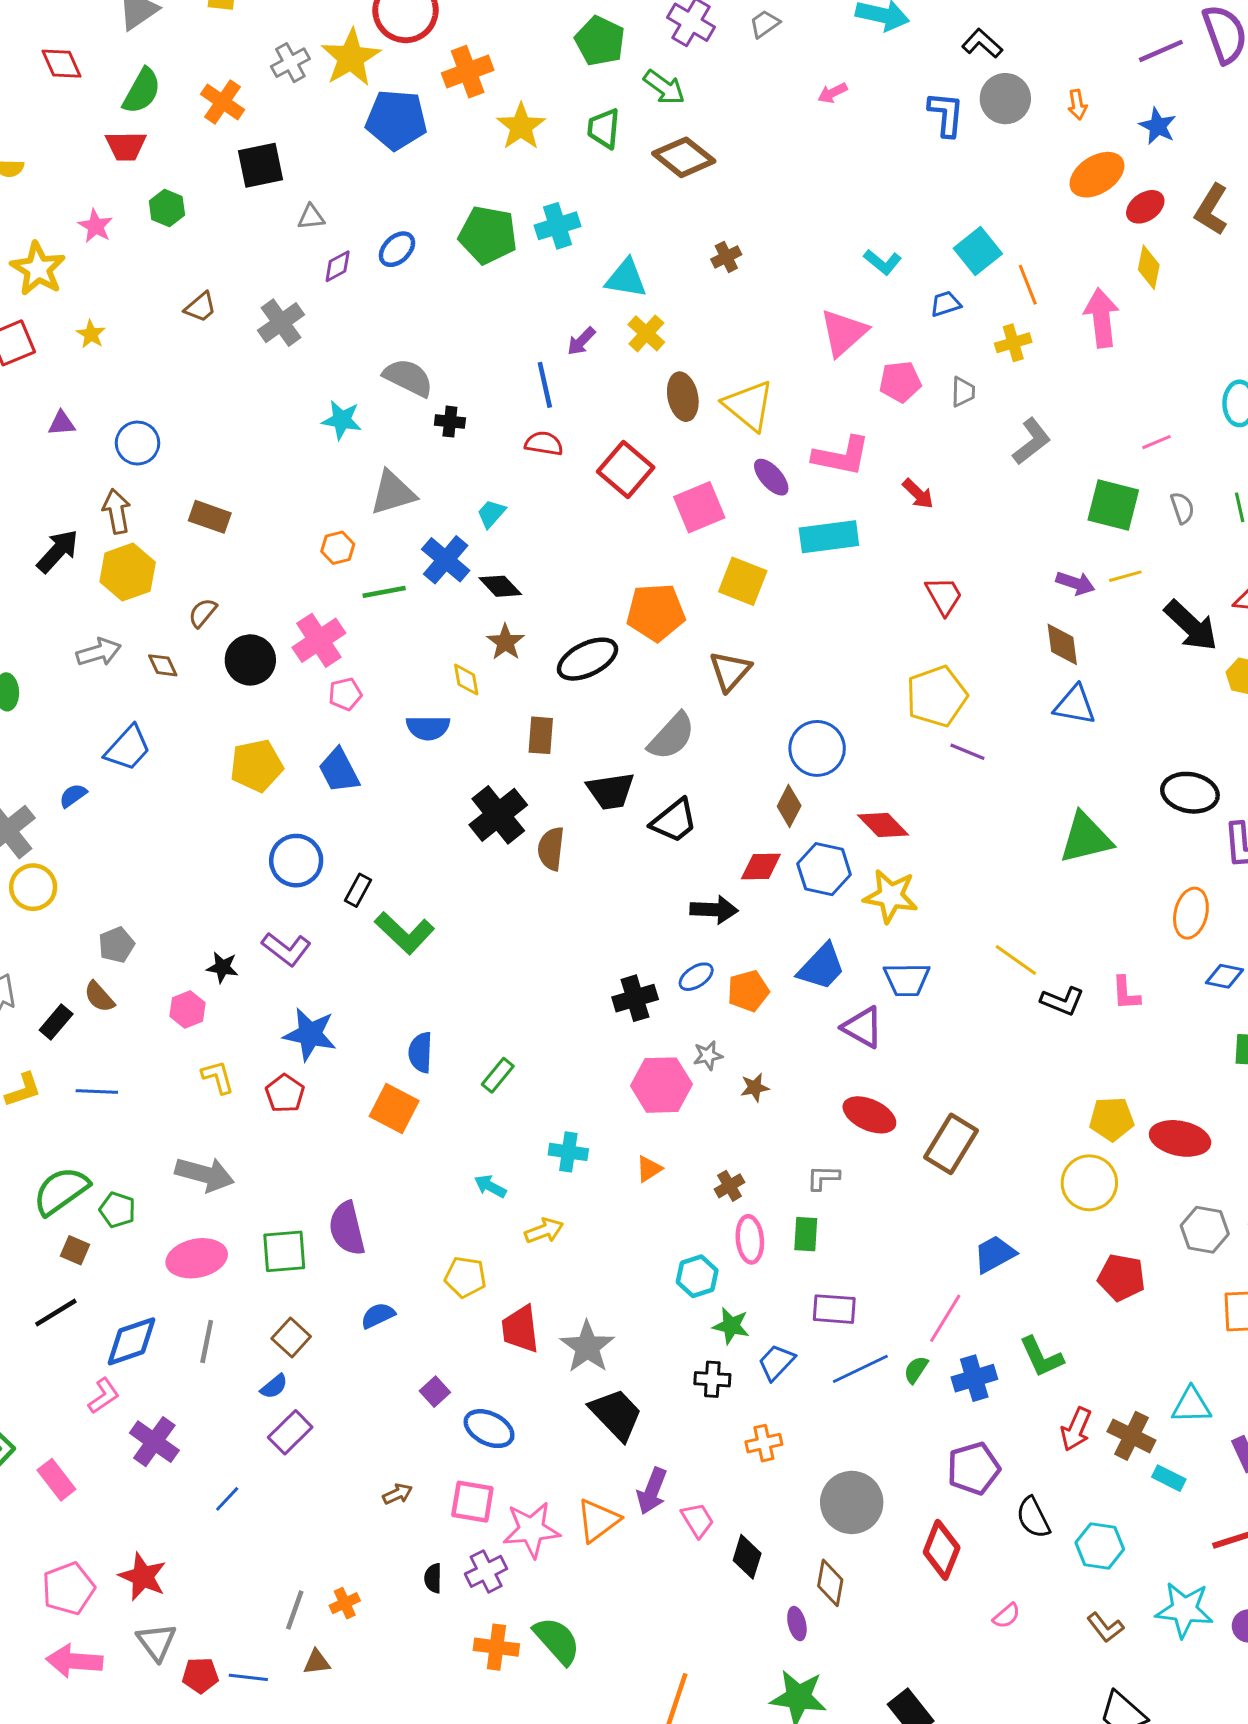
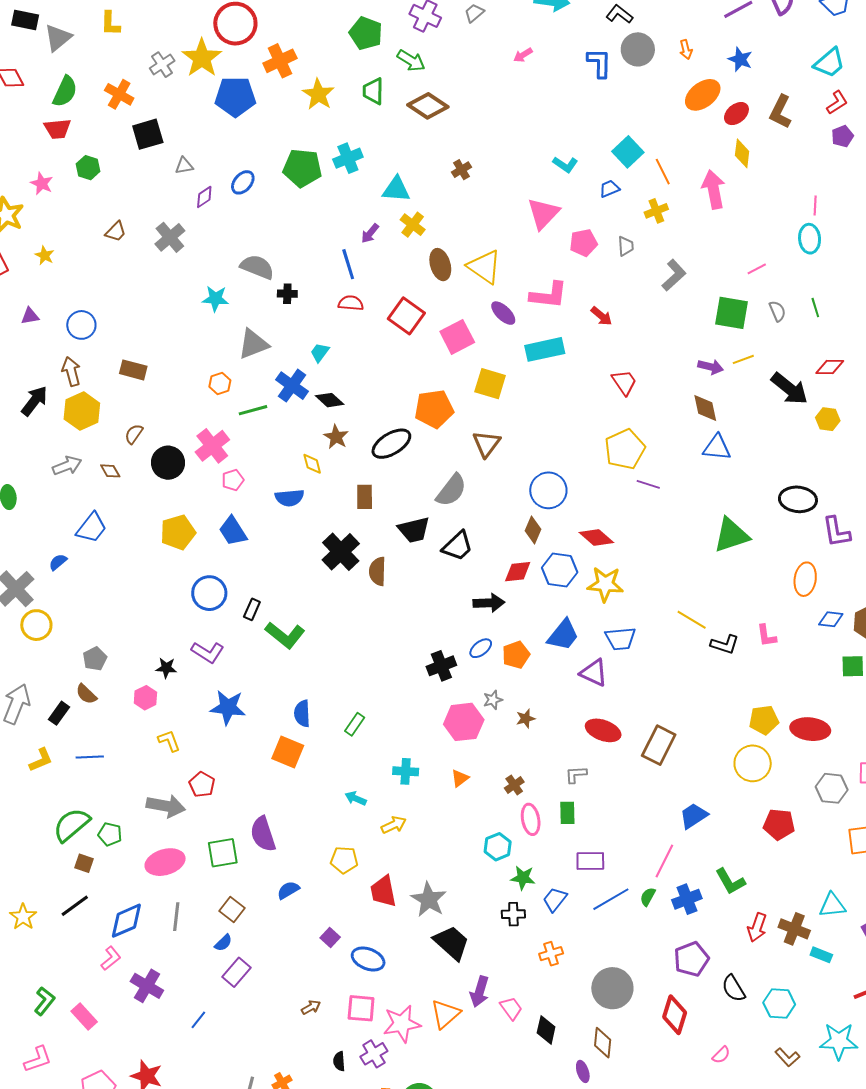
red pentagon: (285, 1093) -> (202, 785), moved

